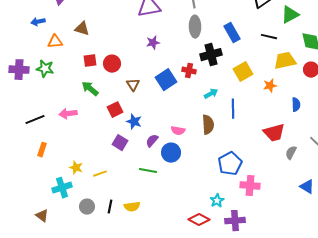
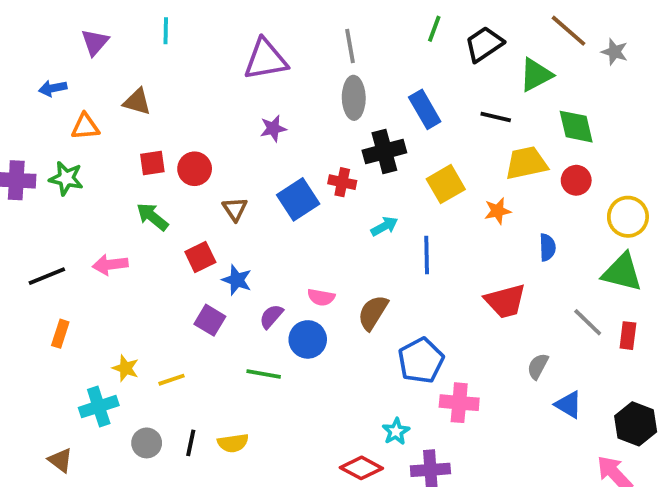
brown semicircle: (208, 125) -> (373, 313), moved, turned -144
gray semicircle: (291, 153) -> (538, 366), moved

